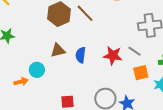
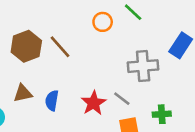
red star: (113, 56) -> (94, 103), turned 30

